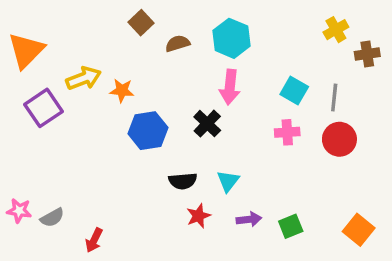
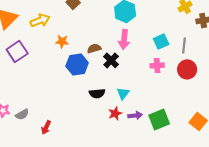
brown semicircle: (178, 44) -> (94, 48), moved
yellow arrow: (84, 78) -> (40, 20), moved
cyan square: (294, 91) -> (161, 41), turned 35
red star: (198, 216) -> (115, 113), moved
green square: (291, 226) -> (159, 119), size x1.5

